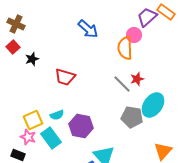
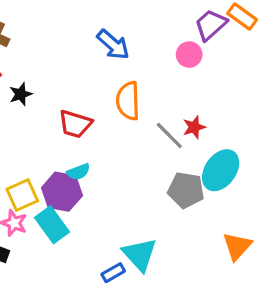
orange semicircle: (125, 48) -> (128, 101), moved
cyan semicircle: (57, 115) -> (78, 172), moved
purple hexagon: (81, 126) -> (62, 192), moved

